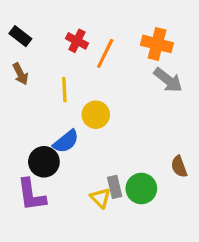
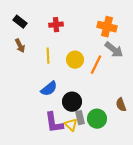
red cross: (77, 41) -> (56, 25), turned -32
orange line: (105, 53) -> (96, 65), moved
yellow circle: (96, 115) -> (75, 60), moved
black circle: (44, 162) -> (72, 102), moved
purple L-shape: (31, 195) -> (54, 123), moved

